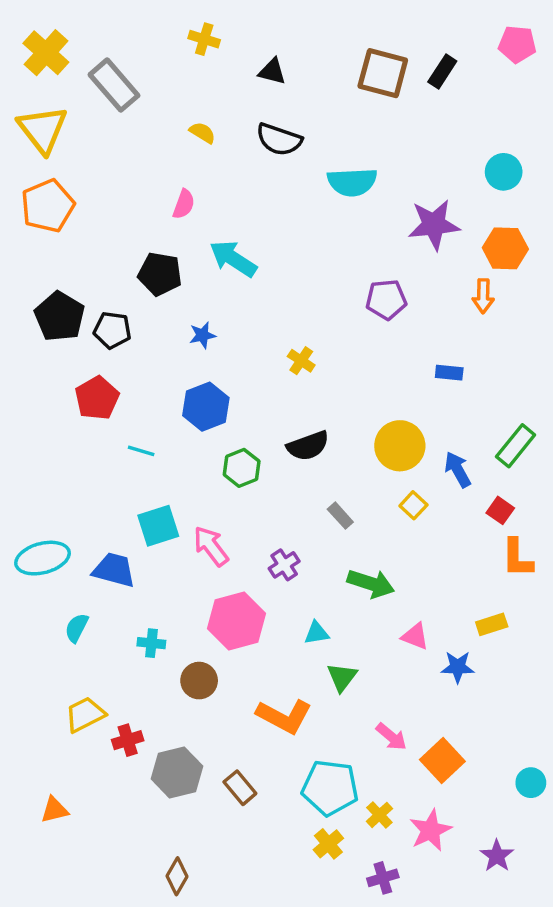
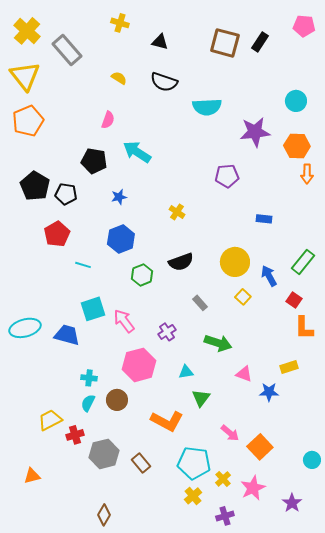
orange arrow: (483, 296) -> (307, 174), moved
cyan semicircle: (77, 628) -> (88, 403), moved

